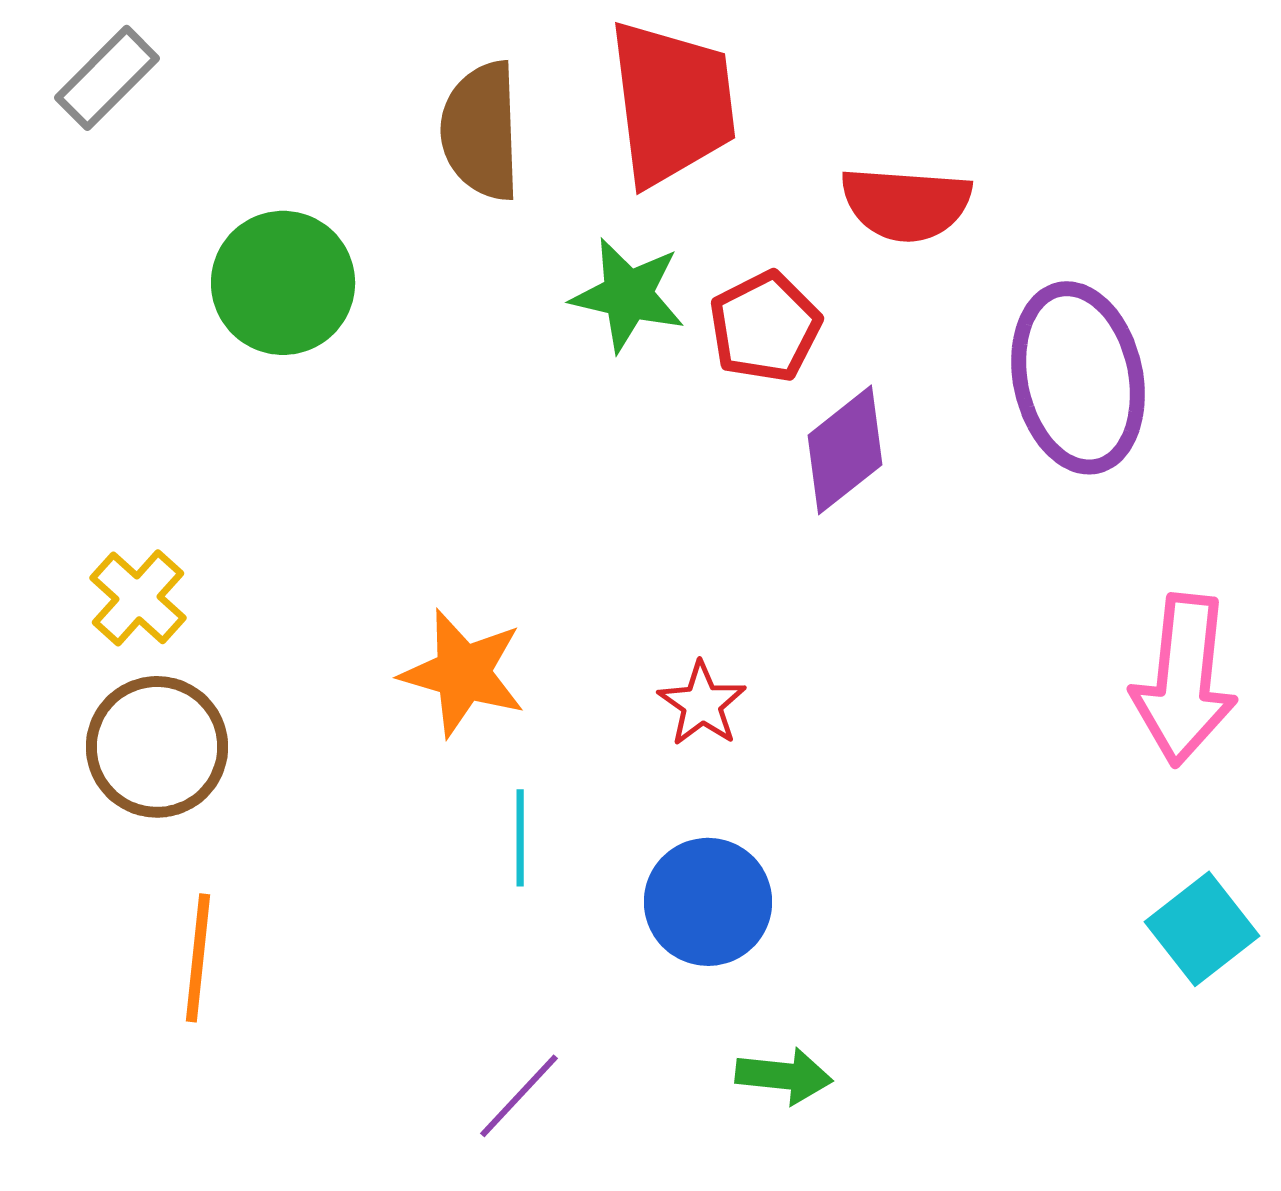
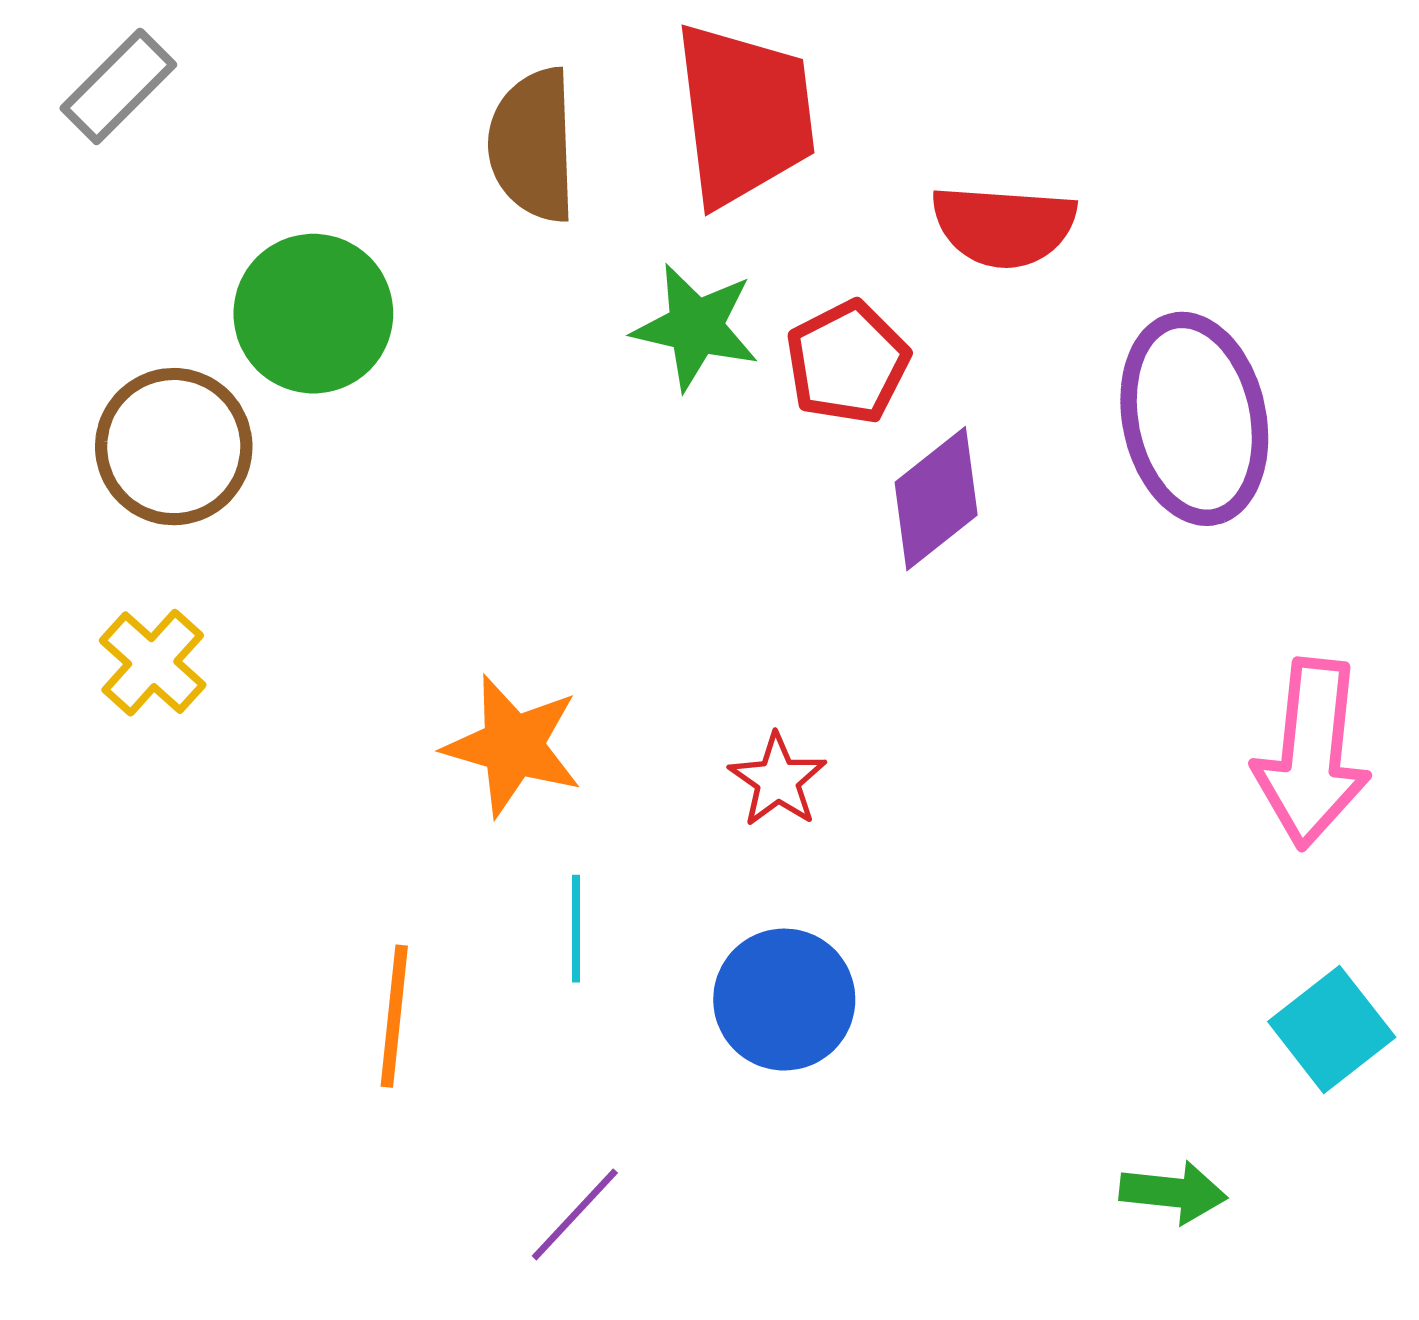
brown circle: (157, 747) -> (174, 447), moved
orange line: (198, 958) -> (394, 1016), moved
green arrow: (784, 1076) -> (1173, 1192), moved

